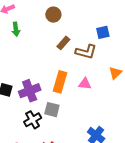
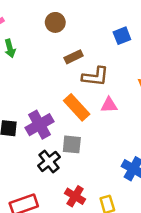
brown rectangle: (63, 43) -> (74, 57), turned 32
brown L-shape: (86, 52) -> (95, 77), moved
orange rectangle: (60, 82) -> (77, 107), turned -50

